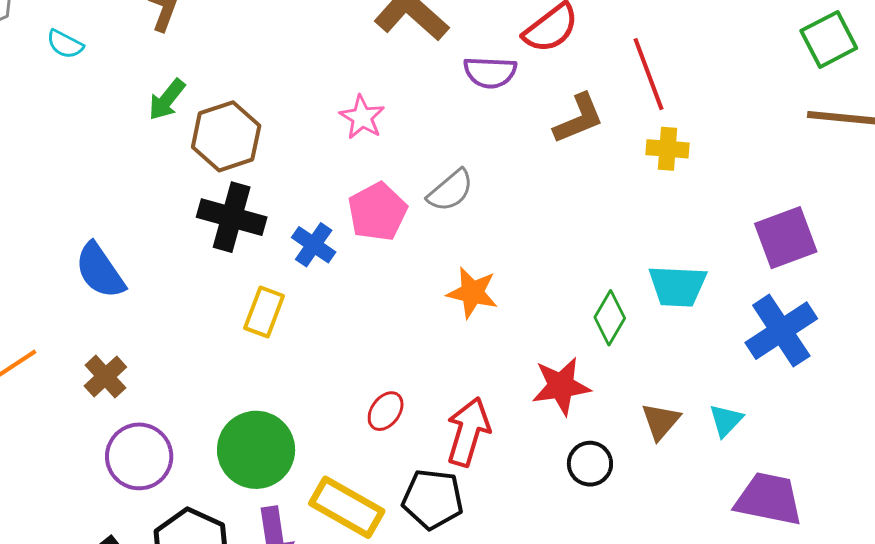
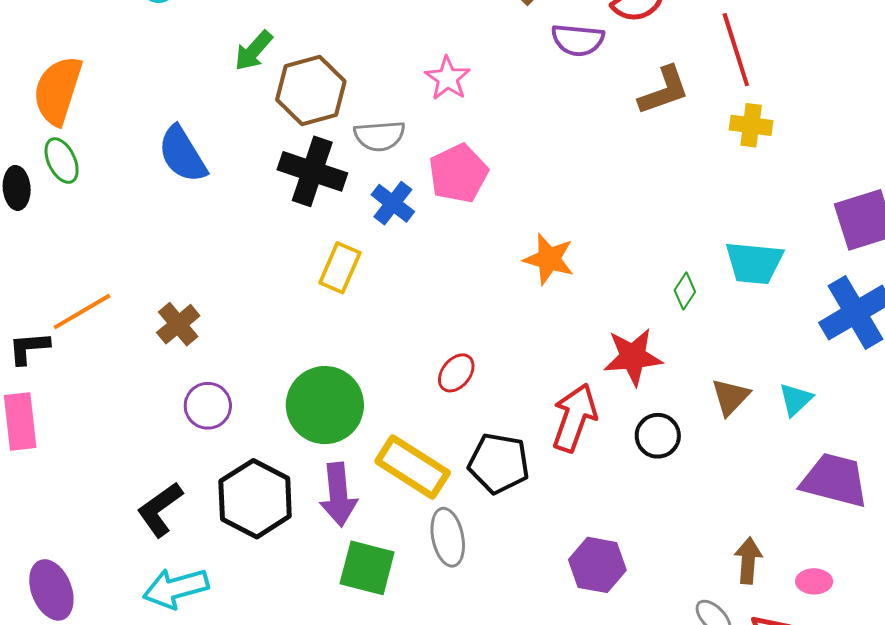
gray semicircle: (450, 191) -> (380, 136), moved, turned 33
blue semicircle: (100, 271) -> (182, 154), moved
green diamond: (610, 318) -> (685, 291), size x0.7
red arrow: (468, 432) -> (574, 418), moved
purple circle: (139, 456) -> (208, 406), size x0.7

